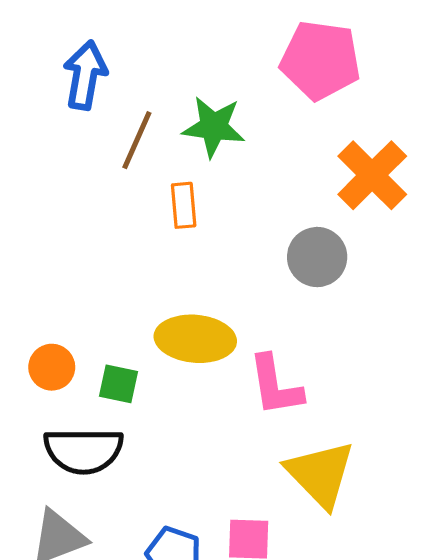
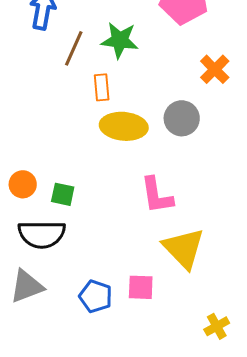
orange cross: (372, 175) -> (215, 69), size x0.7
yellow ellipse: (195, 339) -> (124, 126), moved

